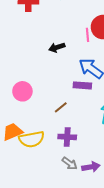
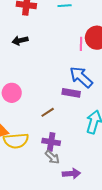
black arrow: (57, 47) -> (20, 40), moved
gray arrow: (70, 163) -> (52, 157), moved

